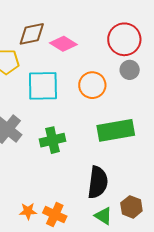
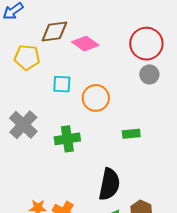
orange circle: (92, 85) -> (96, 98), moved
cyan square: (43, 86) -> (62, 84), size x0.6
green rectangle: (116, 130) -> (131, 134), size x0.5

